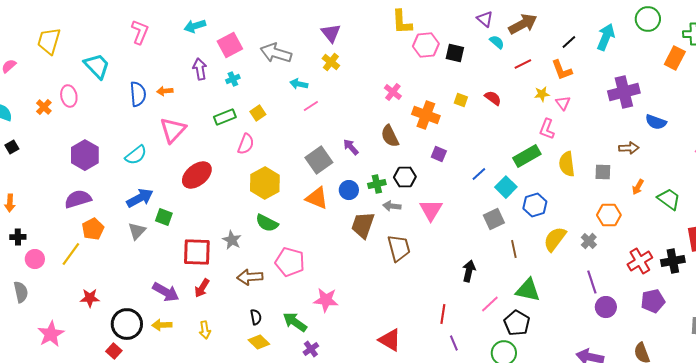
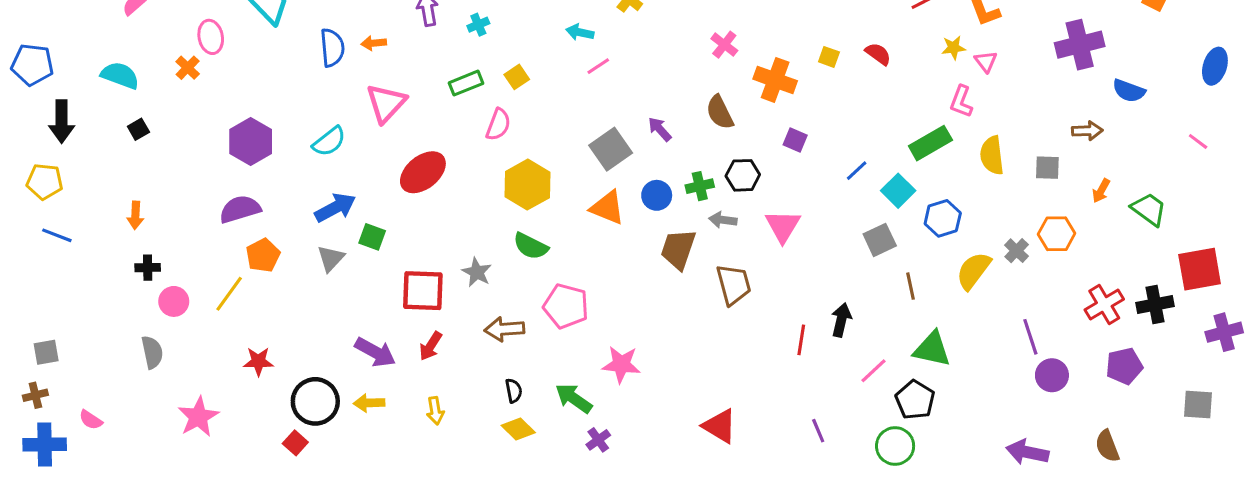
pink ellipse: (69, 96) -> (211, 37), moved
gray cross: (589, 241) -> (1017, 251), moved
red line: (443, 314) -> (801, 340), moved

